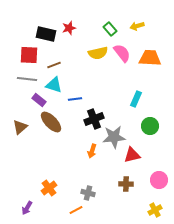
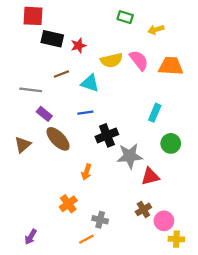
red star: (69, 28) -> (79, 46), moved
green rectangle: (110, 29) -> (125, 17), moved, turned -32
red square: (29, 55) -> (33, 16), moved
cyan triangle: (54, 85) -> (90, 83), moved
orange arrow: (92, 151) -> (86, 172), moved
pink circle: (159, 180) -> (164, 221), moved
brown cross: (126, 184) -> (143, 209), turned -32
orange cross: (49, 188) -> (68, 204), moved
yellow cross: (155, 210) -> (176, 239), turned 32

